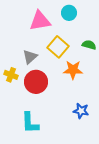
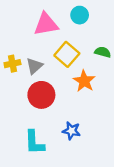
orange star: (73, 70) -> (84, 81), turned 30
yellow cross: (11, 75) -> (12, 64), moved, turned -32
blue star: (81, 111) -> (71, 131), moved

